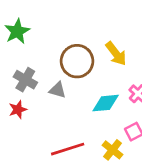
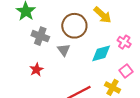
gray cross: (25, 80) -> (40, 36), moved
gray triangle: (58, 90) -> (64, 50), turned 48

